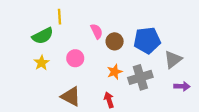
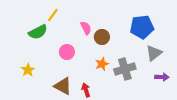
yellow line: (60, 17) -> (53, 15), turned 40
blue pentagon: (147, 40) -> (142, 27), moved
yellow star: (42, 63) -> (28, 70), moved
red arrow: (109, 100) -> (86, 90), moved

